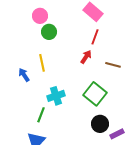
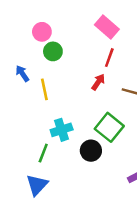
blue arrow: (24, 75) -> (22, 73), moved
black circle: (100, 124) -> (91, 151), moved

